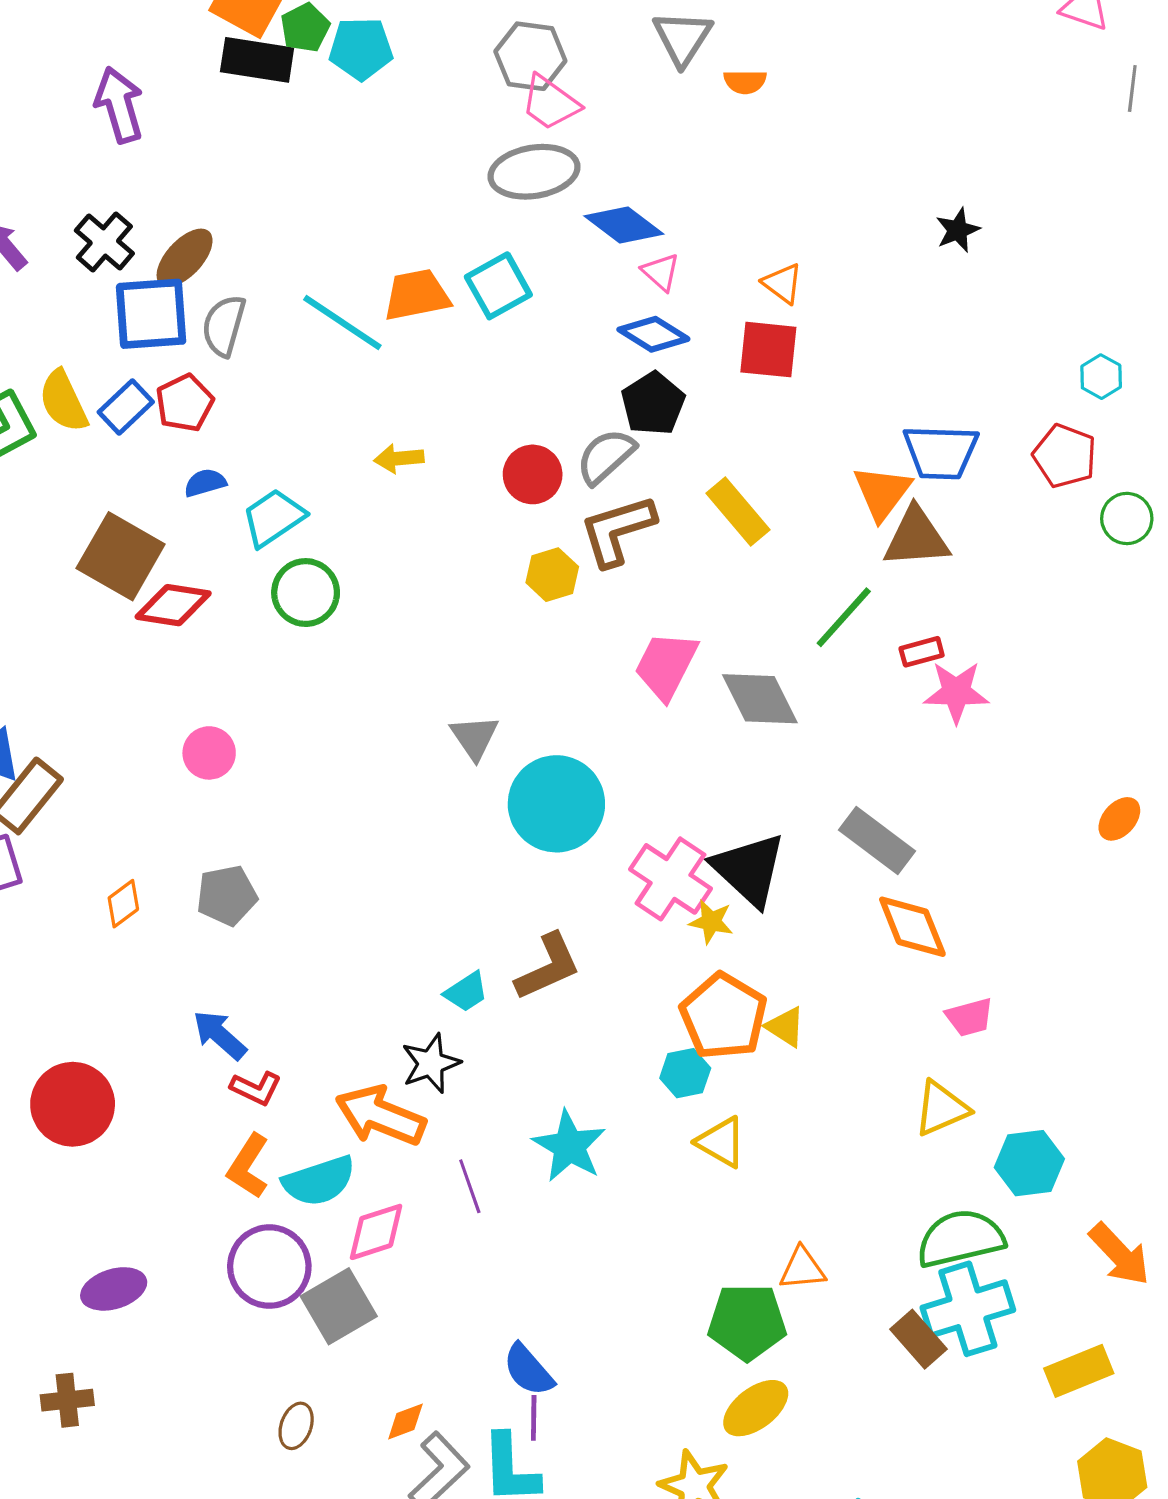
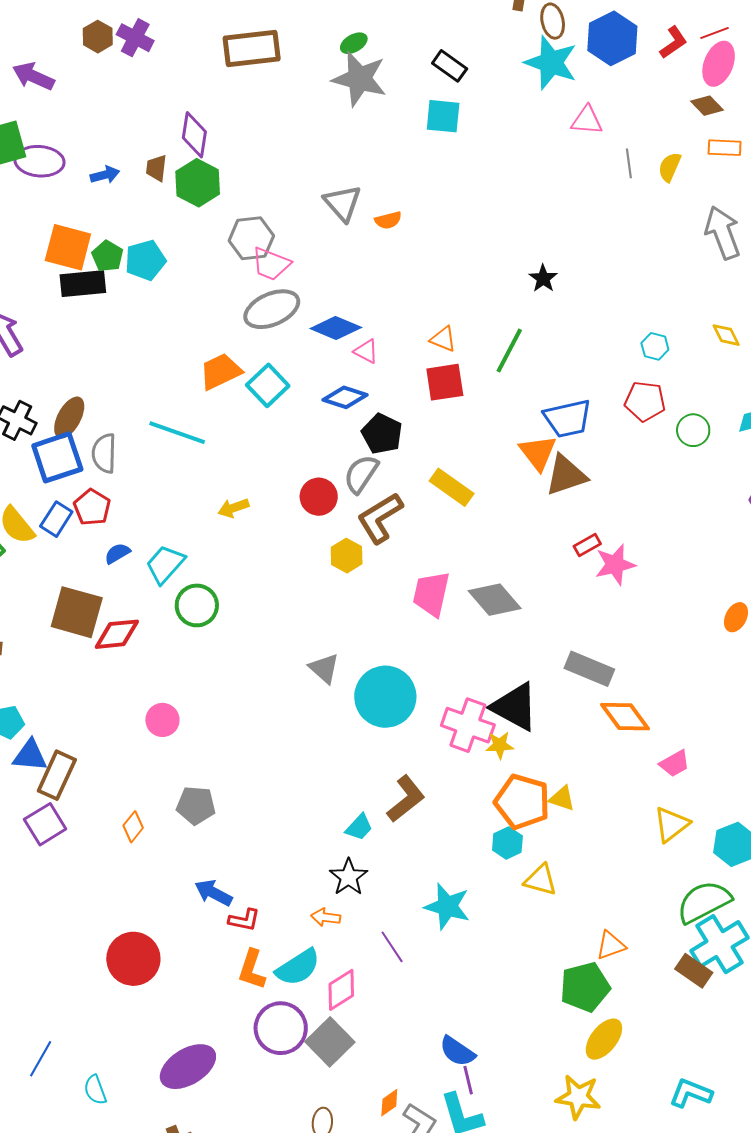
orange trapezoid: (417, 295) -> (220, 371), moved
blue diamond: (653, 334) -> (345, 397), moved
green line: (844, 617) -> (509, 351), moved
gray pentagon: (227, 895) -> (196, 805), turned 30
orange arrow: (380, 1116) -> (326, 917), size x0.5
purple ellipse: (114, 1289) -> (188, 1067), size x1.4

